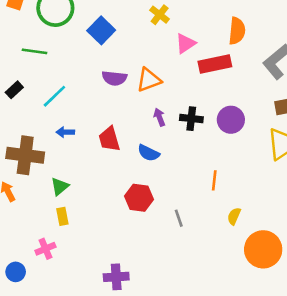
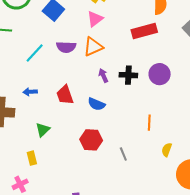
pink triangle: (185, 44) -> (95, 19), moved
cyan line: (54, 96) -> (35, 53), moved
green triangle: (60, 187) -> (43, 130), moved

